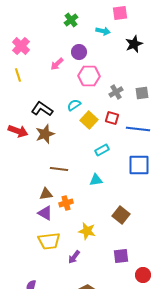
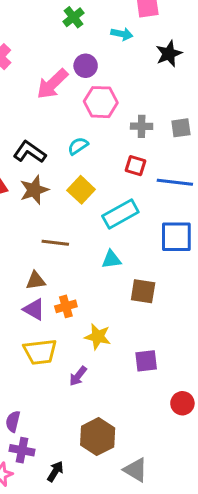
pink arrow: (57, 64) -> (52, 84), size x1.6
gray cross: (116, 92) -> (142, 126), turned 32
yellow square: (89, 120) -> (81, 190), moved
cyan rectangle: (102, 150) -> (120, 214), size x1.6
orange cross: (66, 203) -> (66, 306), moved
brown square: (121, 215) -> (143, 291), moved, turned -30
purple square: (121, 256) -> (146, 361), moved

